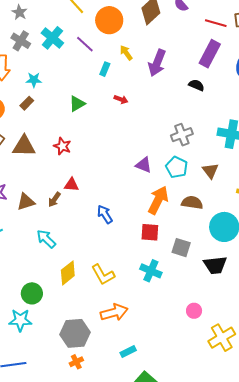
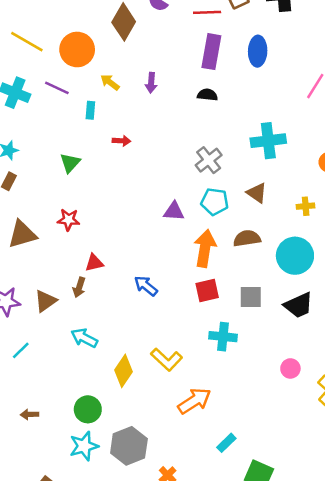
purple arrow: (157, 63) -> (151, 83), size x0.6
gray hexagon: (75, 333) -> (129, 446), moved

